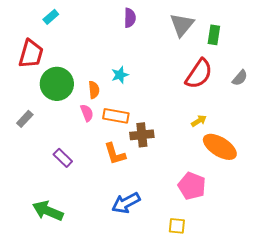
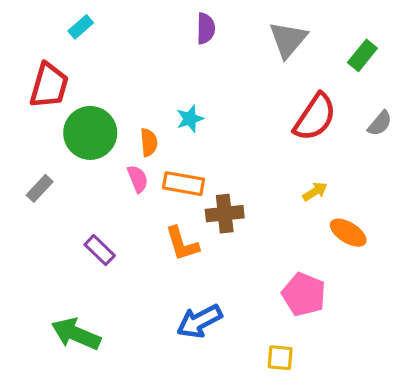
green rectangle: (214, 35) -> (362, 55), moved, turned 30
orange ellipse: (220, 147) -> (348, 233), size x0.7

